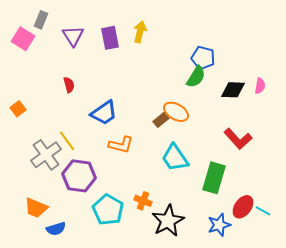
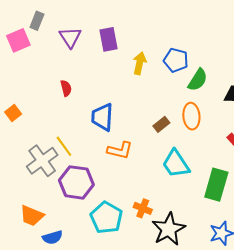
yellow arrow: (140, 32) -> (140, 63), moved
pink square: (23, 39) -> (18, 40), turned 35
blue pentagon: (203, 58) -> (176, 60), moved
orange ellipse: (176, 112) -> (191, 116), moved, turned 55
blue trapezoid: (104, 113) -> (102, 117), turned 128

